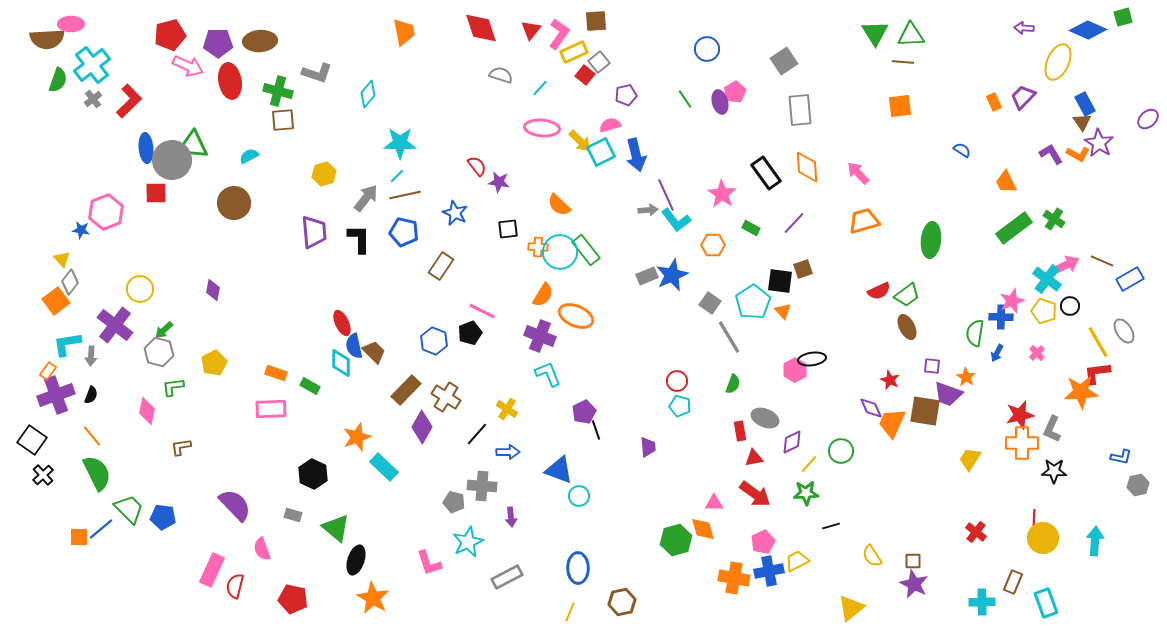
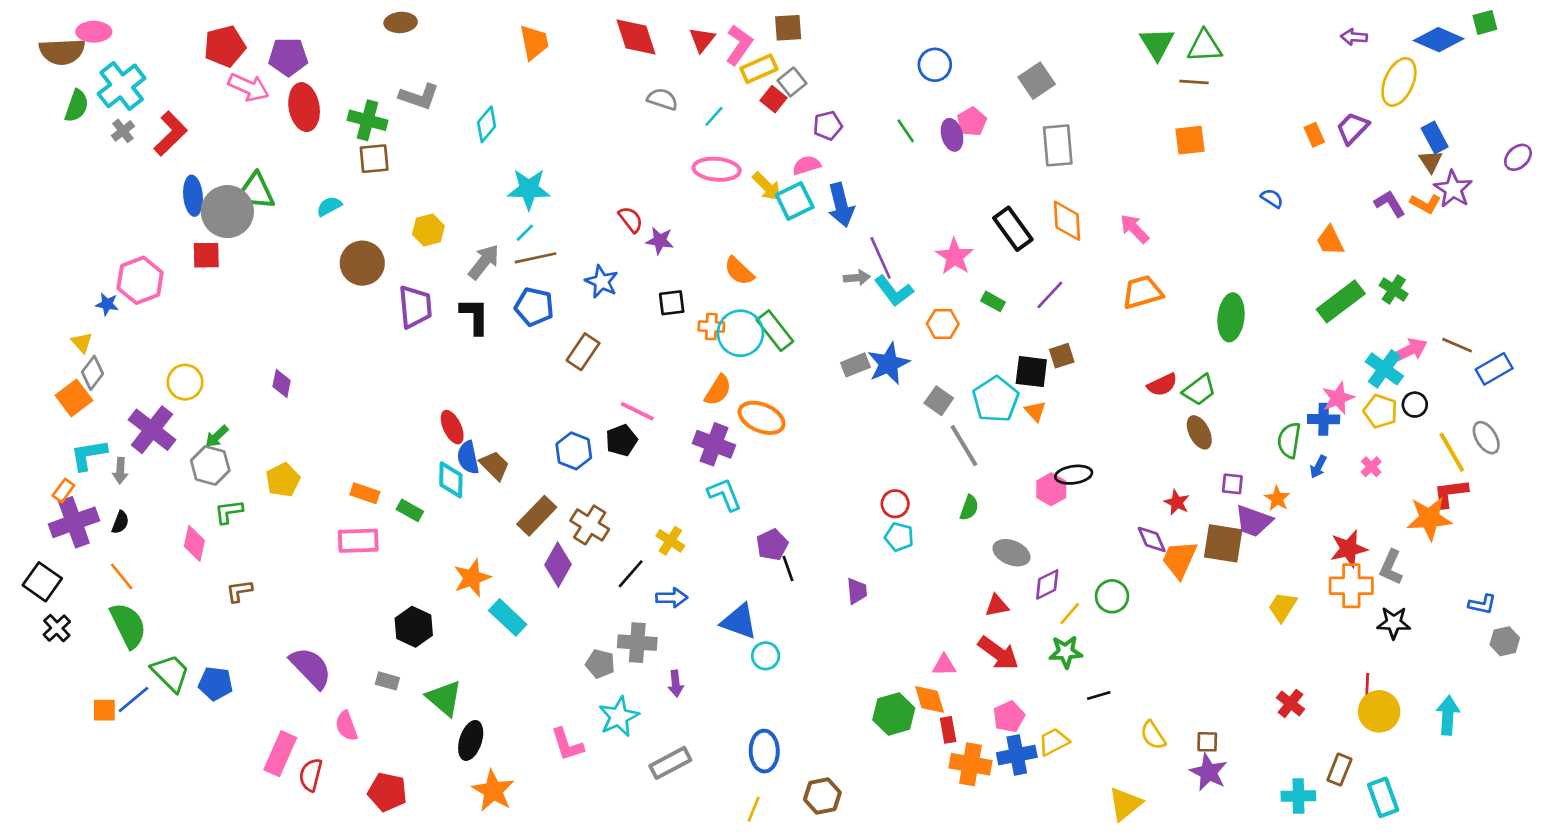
brown ellipse: (260, 41) -> (401, 22), moved, size x0.7
brown circle: (234, 203) -> (362, 263), moved
red rectangle: (740, 431) -> (948, 730), moved

